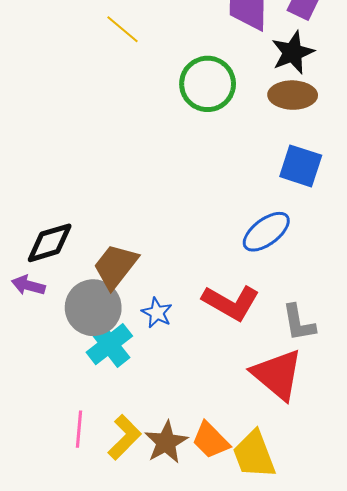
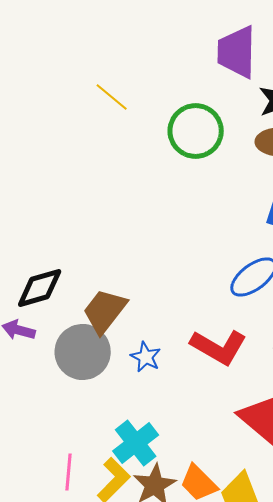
yellow line: (123, 29) -> (112, 97), moved
cyan cross: (109, 344) -> (136, 443), moved

